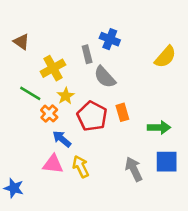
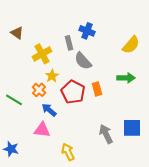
green line: (30, 93) -> (14, 100), moved
green arrow: (159, 127) -> (126, 78), moved
yellow arrow: (81, 167) -> (68, 152), moved

